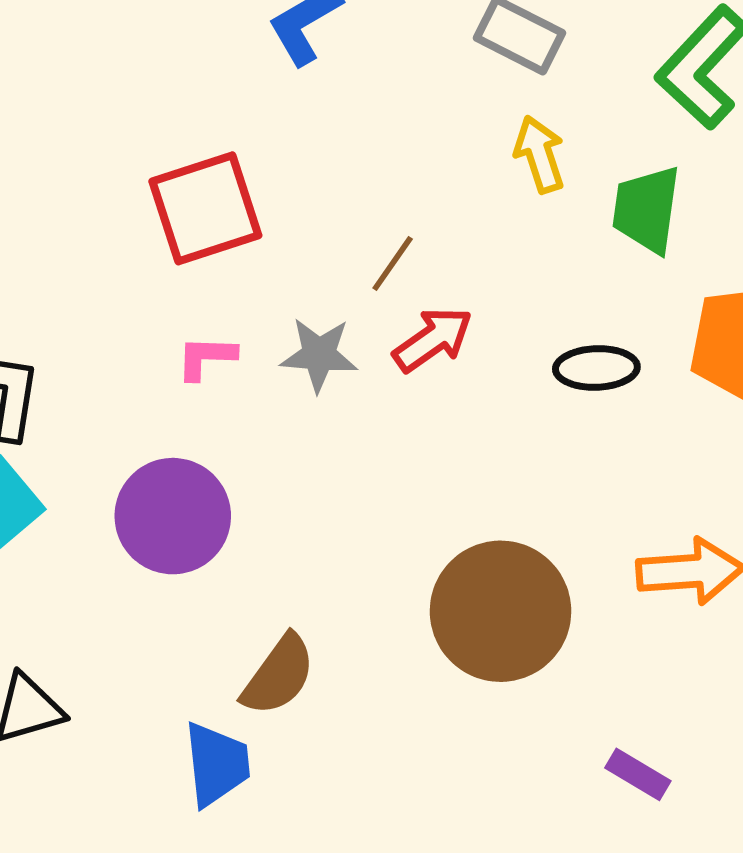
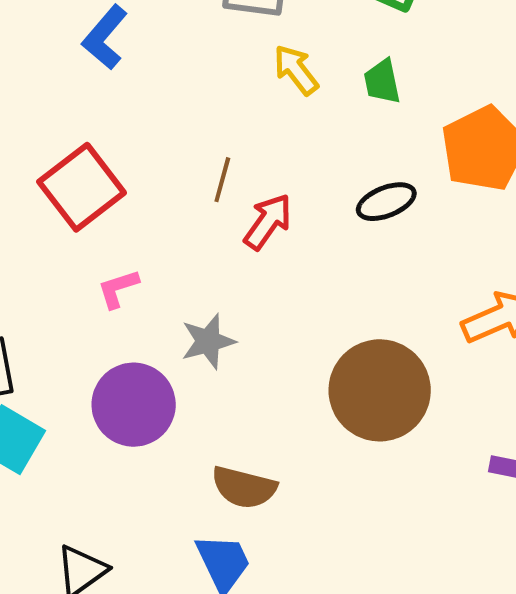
green trapezoid: (647, 209) -> (382, 82), size x0.7
gray star: (319, 355) -> (208, 341), moved
brown semicircle: (279, 675) -> (244, 487), turned 88

